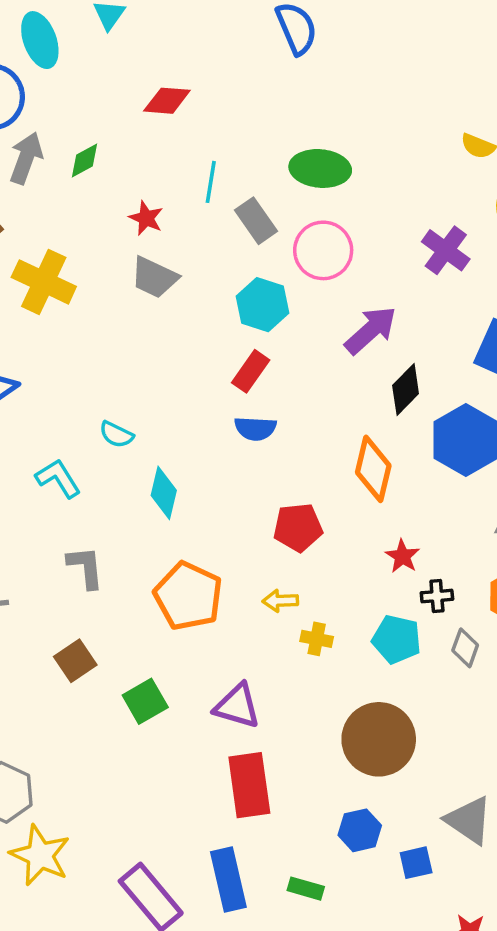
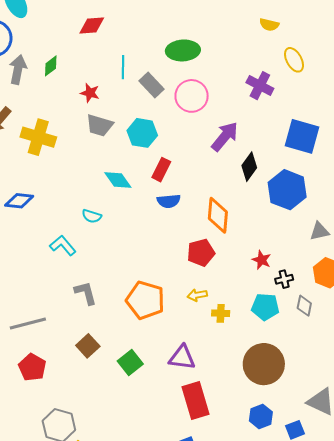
cyan hexagon: (262, 305) -> (142, 133), moved
orange diamond: (373, 469) -> (218, 215), moved
cyan diamond: (164, 493) -> (118, 180), moved, turned -40

